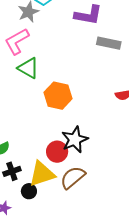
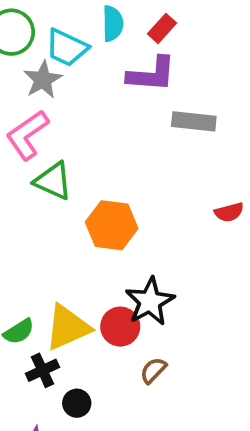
yellow triangle: (42, 174) -> (68, 327), moved
brown semicircle: (73, 177) -> (153, 370), size x0.6

